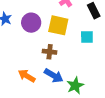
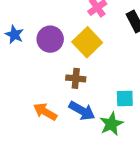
yellow square: (58, 25) -> (87, 42), turned 35
cyan square: (87, 37) -> (125, 98), moved

